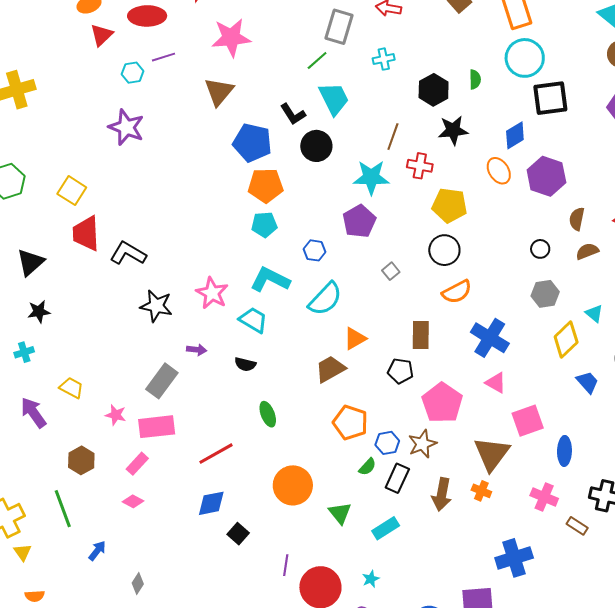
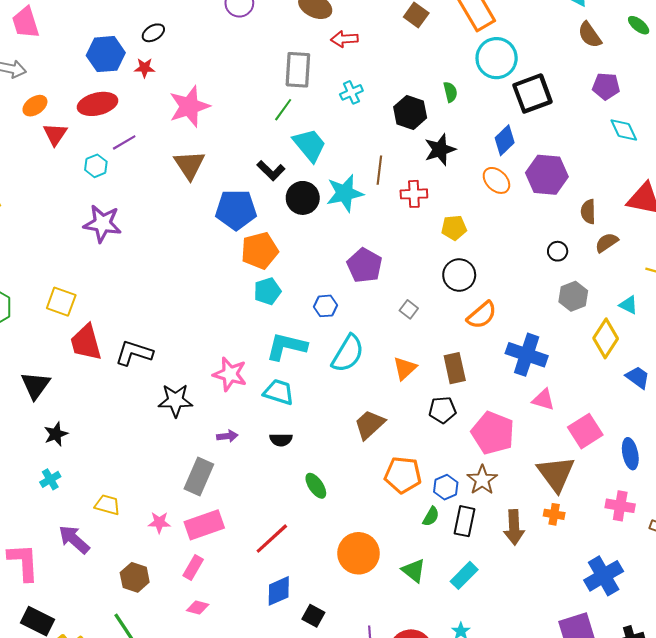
cyan star: (371, 177) -> (345, 193), moved
yellow pentagon: (450, 205) -> (454, 228), size x0.7
orange triangle: (355, 339) -> (405, 368), moved

